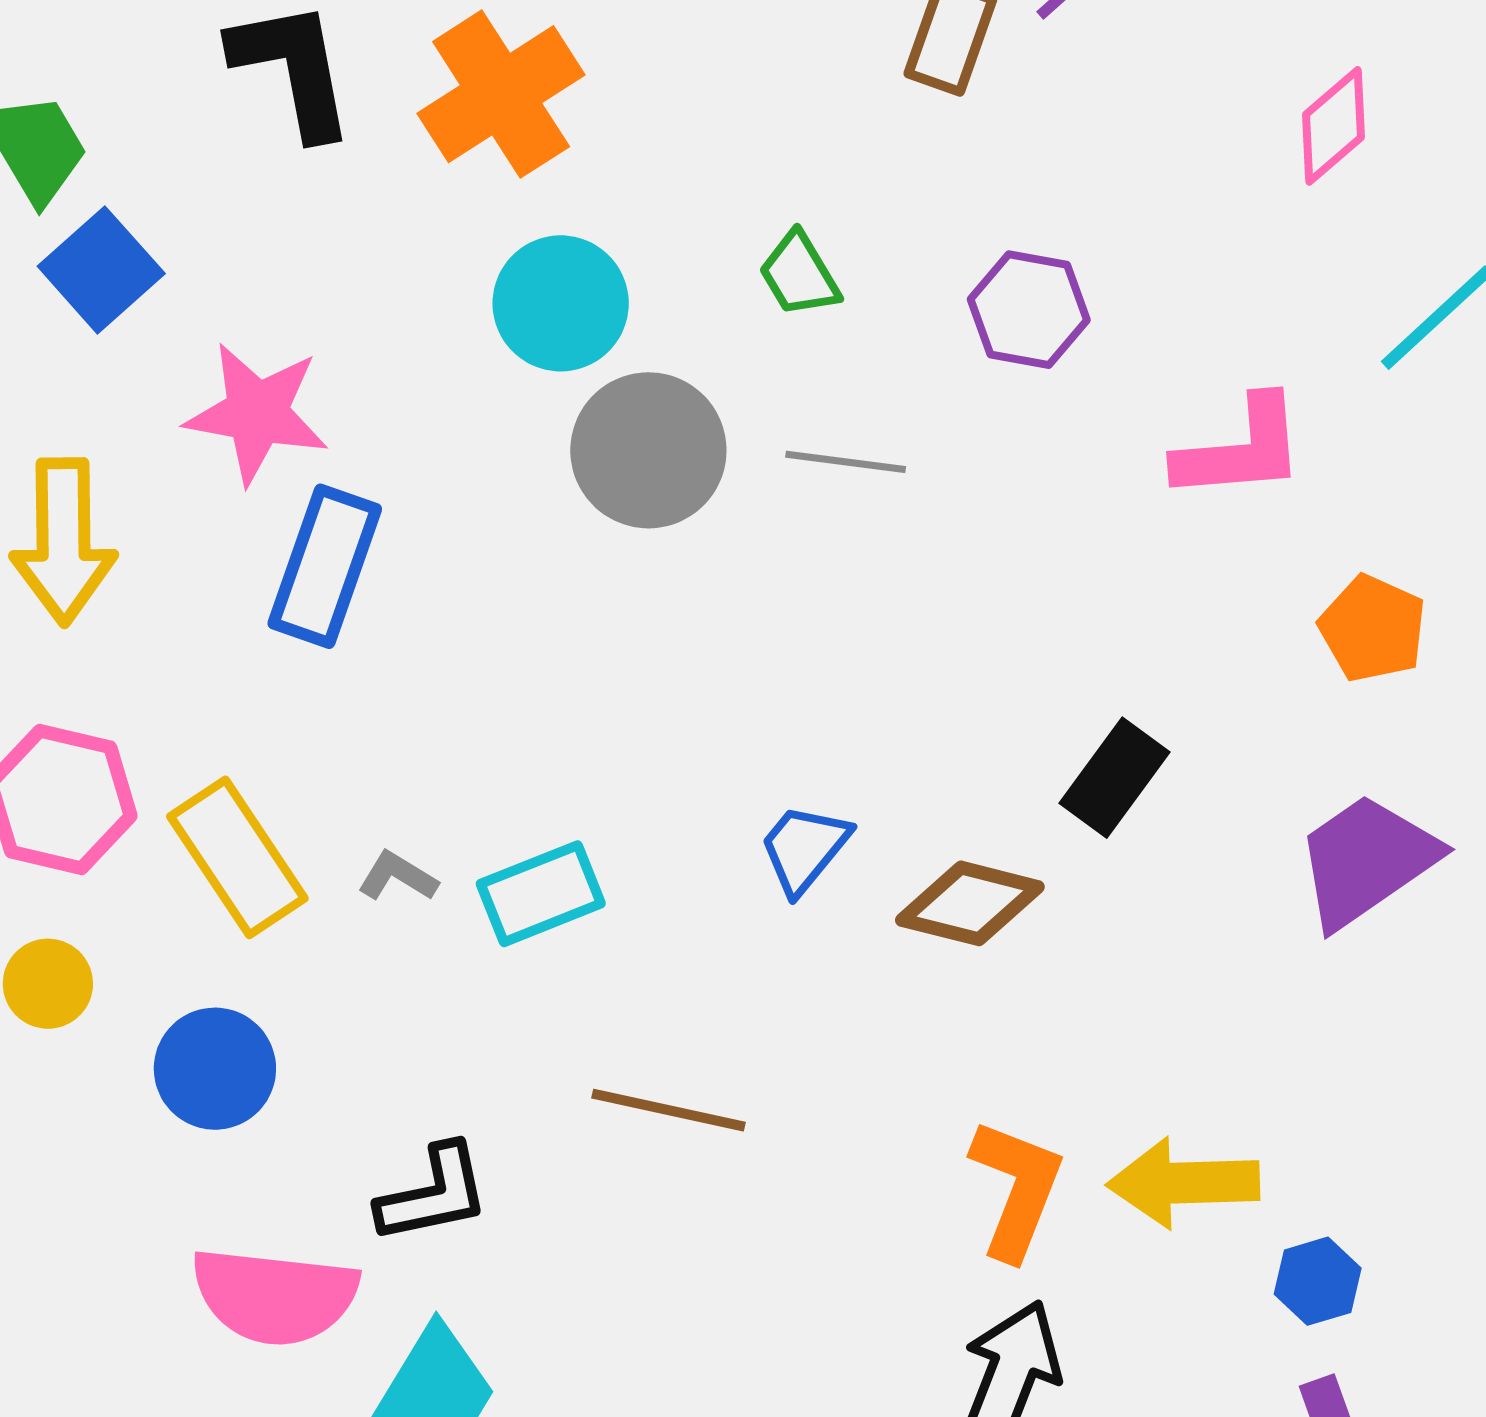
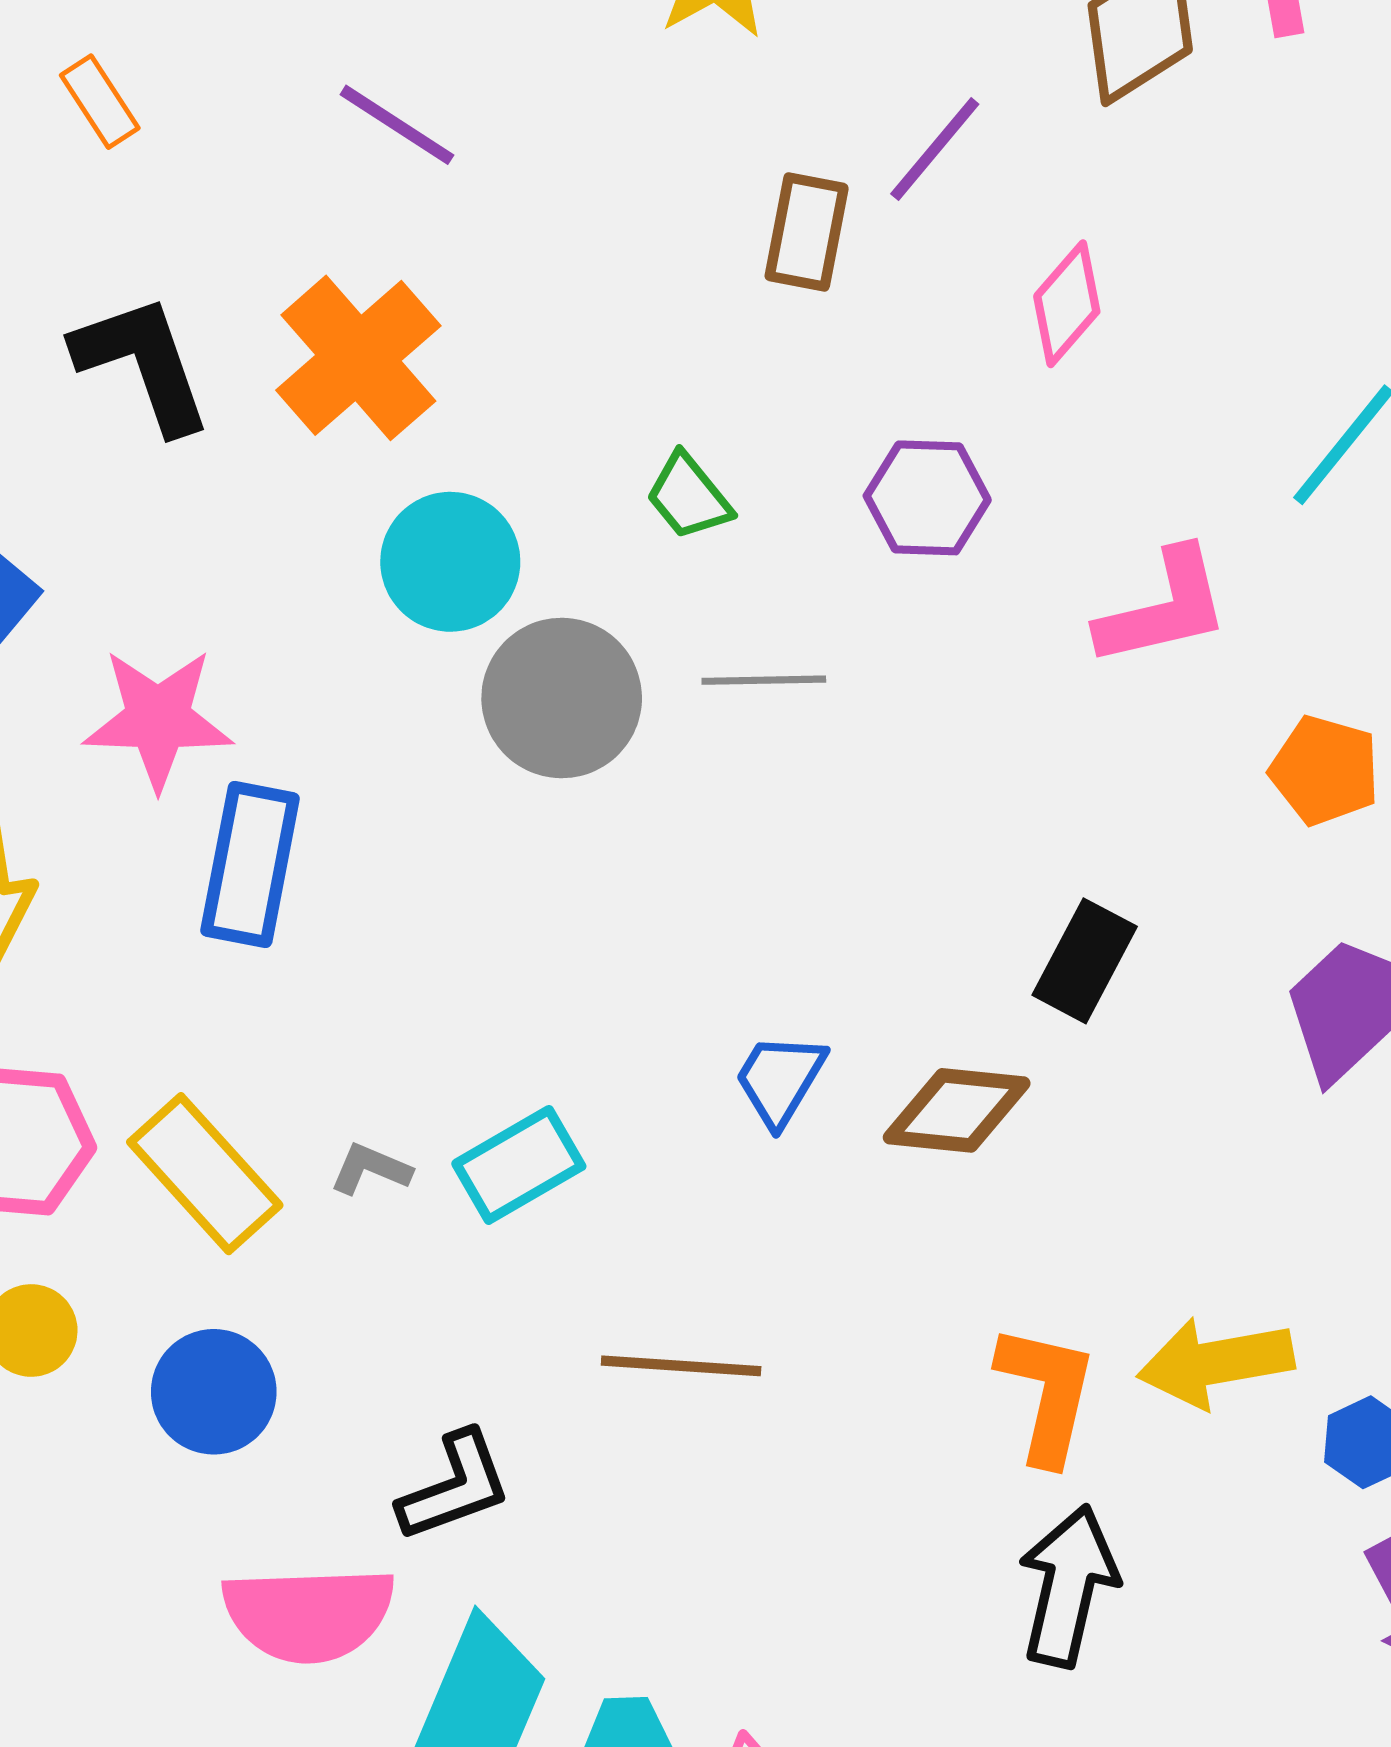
pink diamond: (1334, 126) -> (1067, 304), moved

